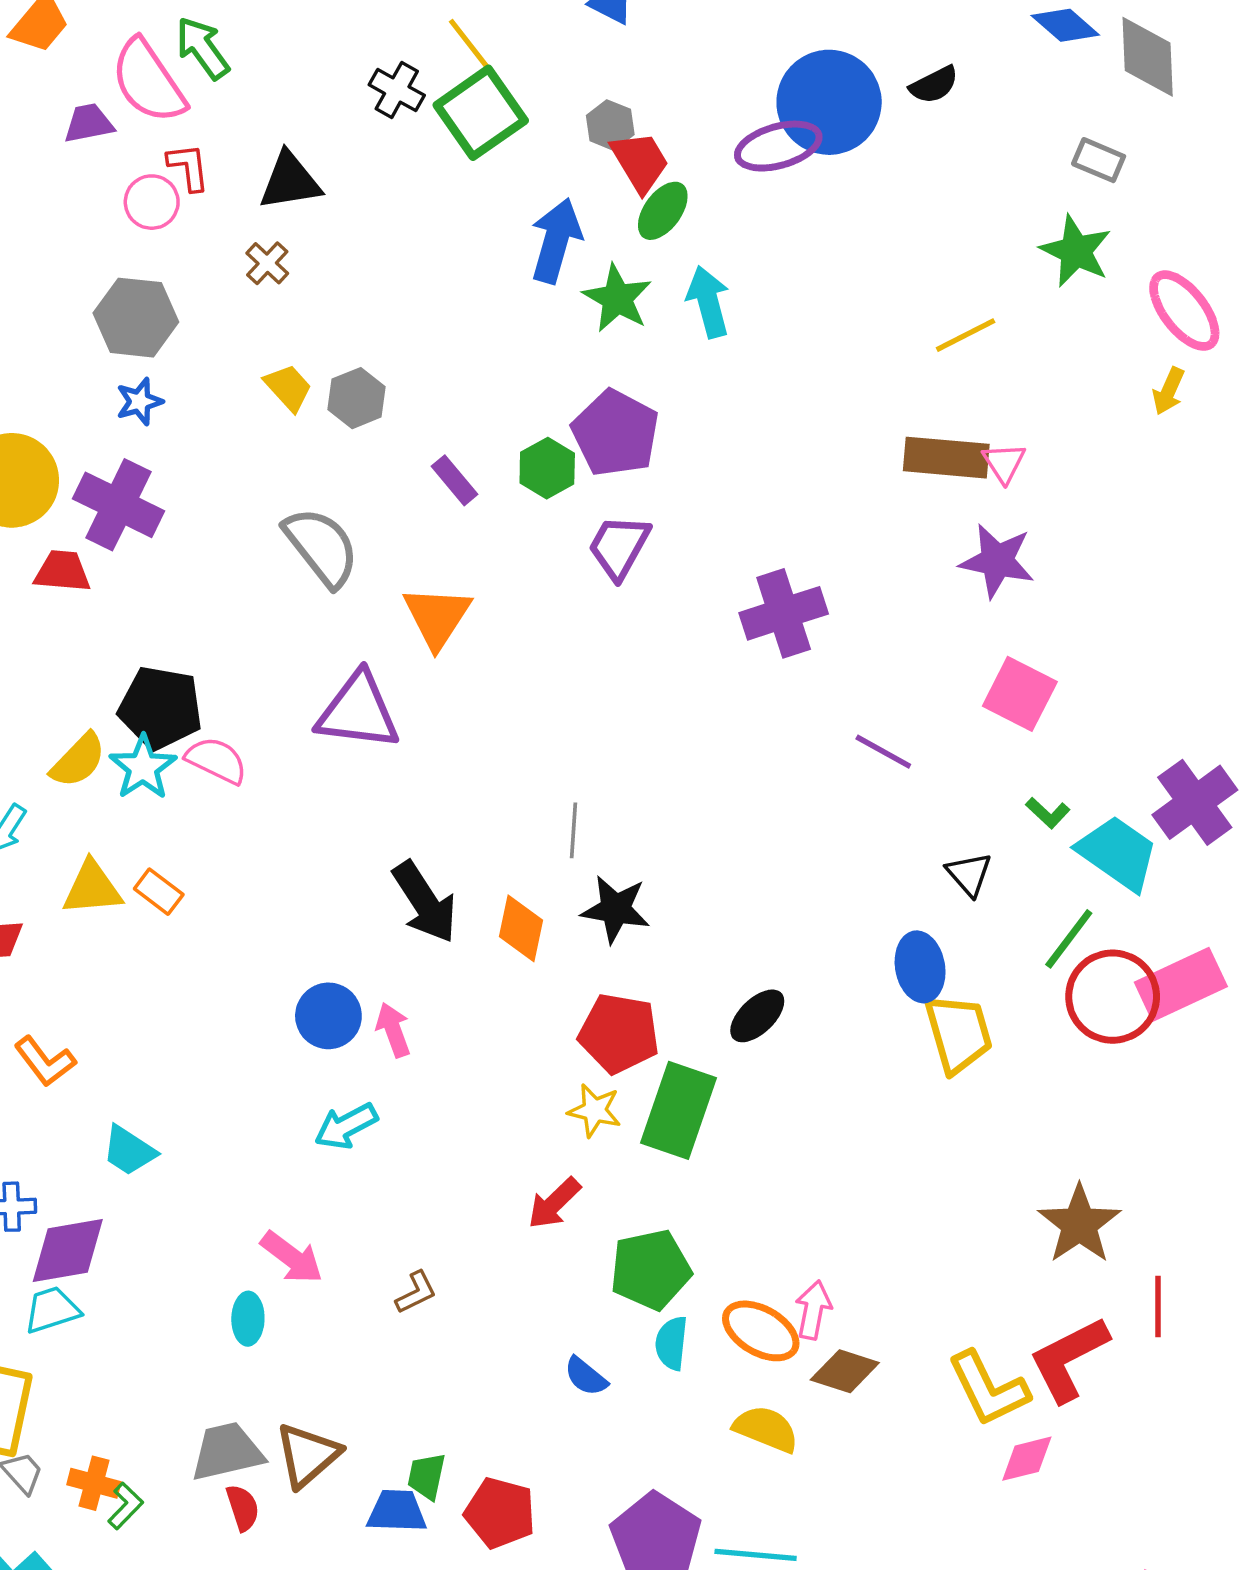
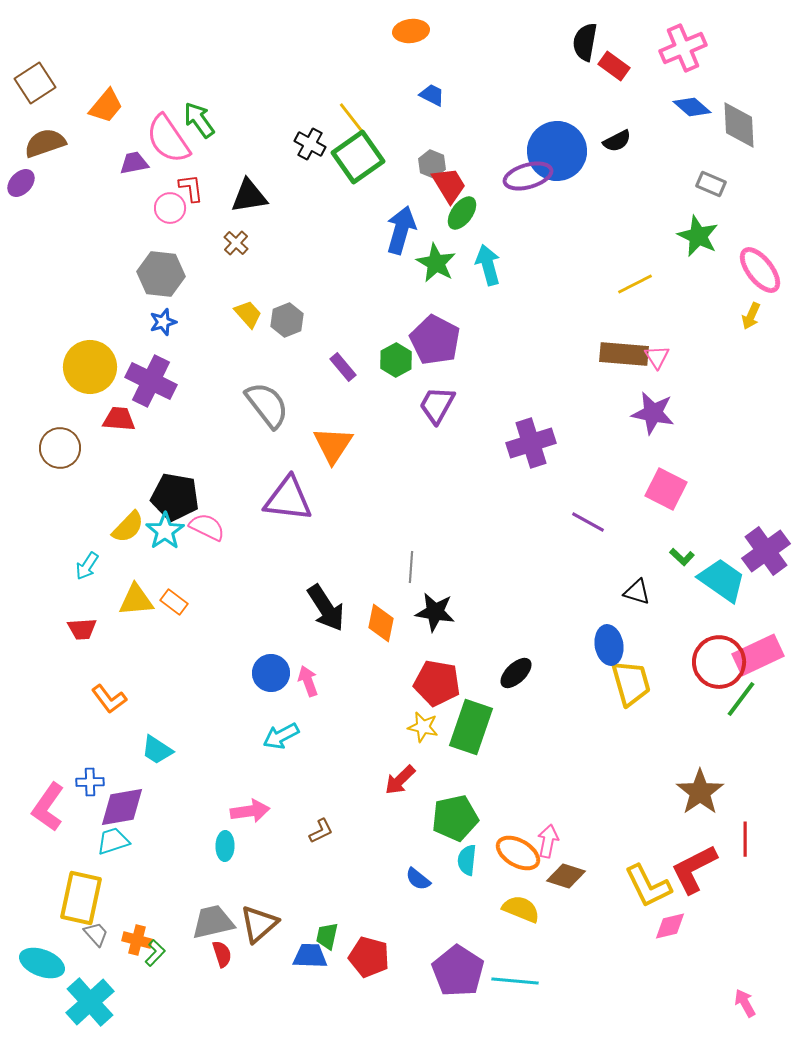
black triangle: (969, 874) -> (637, 592), turned -32
green line: (1069, 939) -> (741, 699), moved
pink arrow: (292, 1257) -> (250, 811), turned -45

